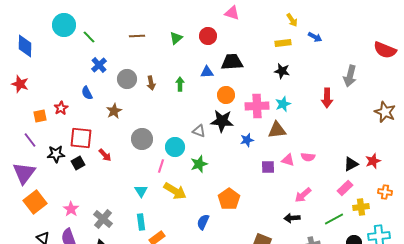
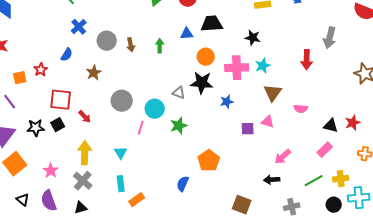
black star: (282, 71) -> (253, 38), moved
blue semicircle: (87, 93) -> (67, 55), turned -120
brown triangle: (277, 130) -> (273, 93), moved, turned -48
black star: (56, 154) -> (36, 128), moved
pink semicircle: (308, 157) -> (301, 109), moved
black triangle: (351, 164) -> (331, 126), turned 42
yellow arrow: (175, 191) -> (85, 153), moved, turned -120
yellow cross: (361, 207) -> (341, 179), moved

